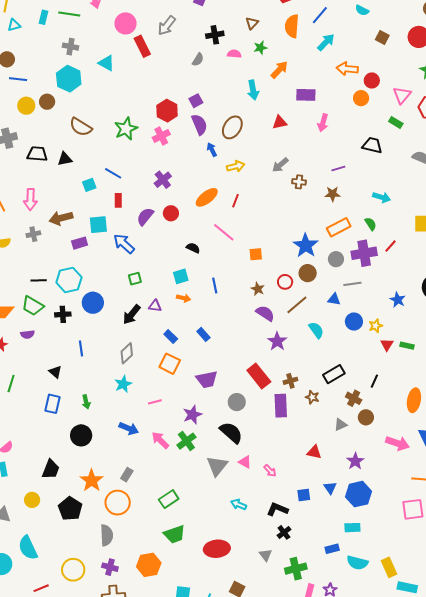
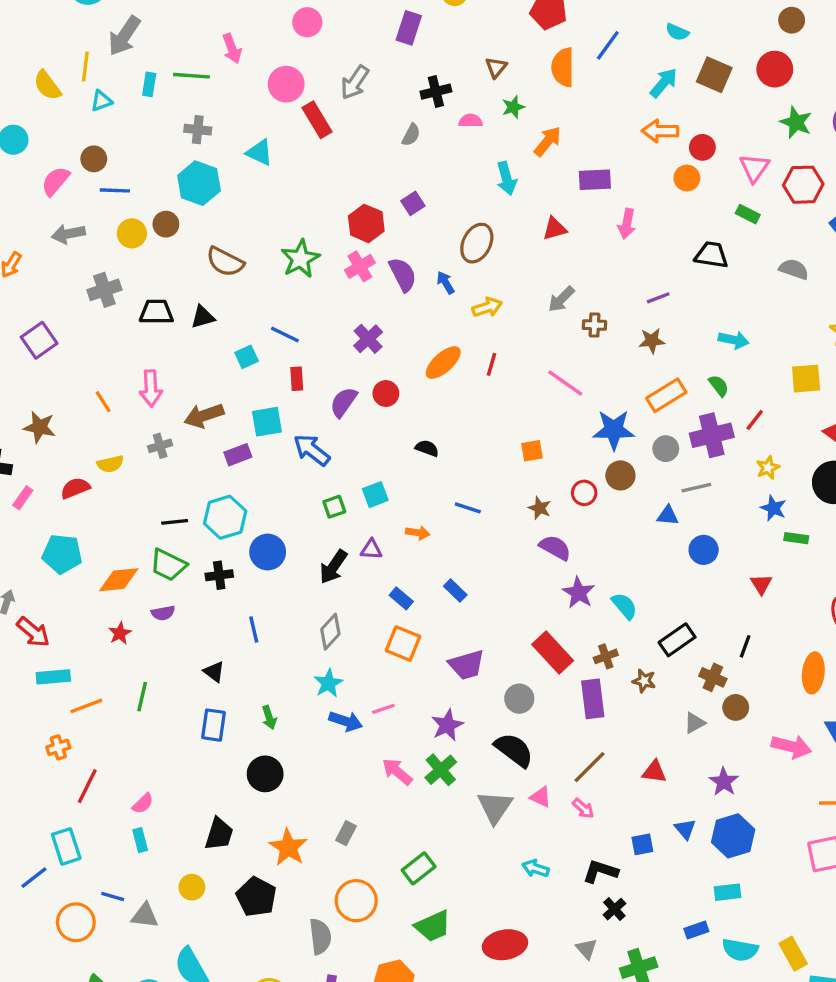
brown square: (382, 38) -> (714, 75), size x1.5
cyan arrow: (326, 42) -> (664, 83), moved
purple semicircle: (199, 124) -> (403, 275), moved
pink line: (224, 232) -> (565, 383), moved
blue star: (306, 246) -> (614, 430), turned -30
cyan square: (181, 276) -> (375, 495), moved
blue line: (215, 286) -> (468, 508), turned -56
brown line: (297, 305) -> (590, 767), moved
yellow star: (376, 326) -> (768, 468), moved
cyan semicircle: (316, 330) -> (624, 606), moved
green rectangle: (407, 346) -> (796, 538), moved
blue arrow: (129, 428) -> (346, 721), moved
orange circle: (118, 503) -> (356, 901), moved

